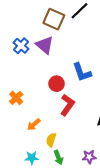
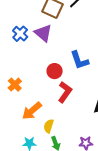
orange arrow: (34, 125) -> (32, 111), size x1.5

